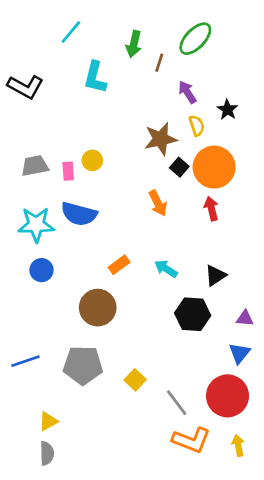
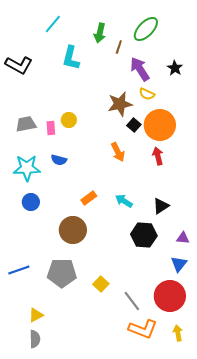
purple arrow: (187, 92) -> (140, 69), size x1.4
black star: (227, 110) -> (175, 68), moved
yellow semicircle: (197, 126) -> (147, 94), turned 133
blue semicircle: (79, 214) -> (59, 160), size x0.6

